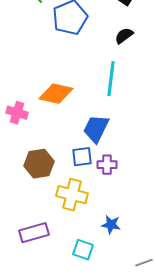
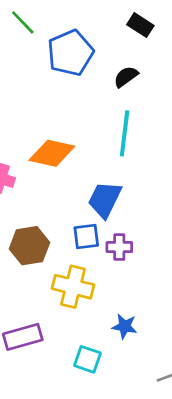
black semicircle: (124, 36) -> (126, 77), moved

